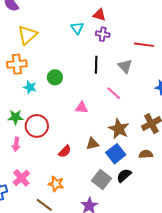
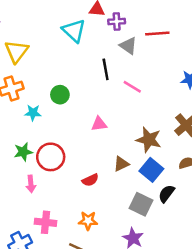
cyan triangle: (77, 28) -> (74, 31), size x1.5
purple cross: (103, 34) -> (117, 22), moved
gray triangle: (125, 66) -> (128, 46), moved
pink line: (114, 93) -> (132, 87), moved
red semicircle: (65, 151) -> (90, 180), turned 32
pink cross: (21, 178) -> (46, 222), turned -30

